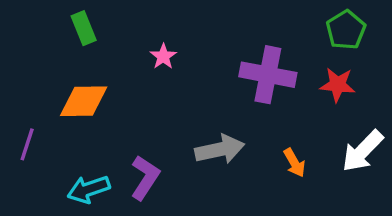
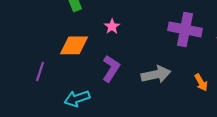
pink star: (163, 56) -> (112, 26), moved
purple L-shape: (145, 178) -> (111, 68), moved

